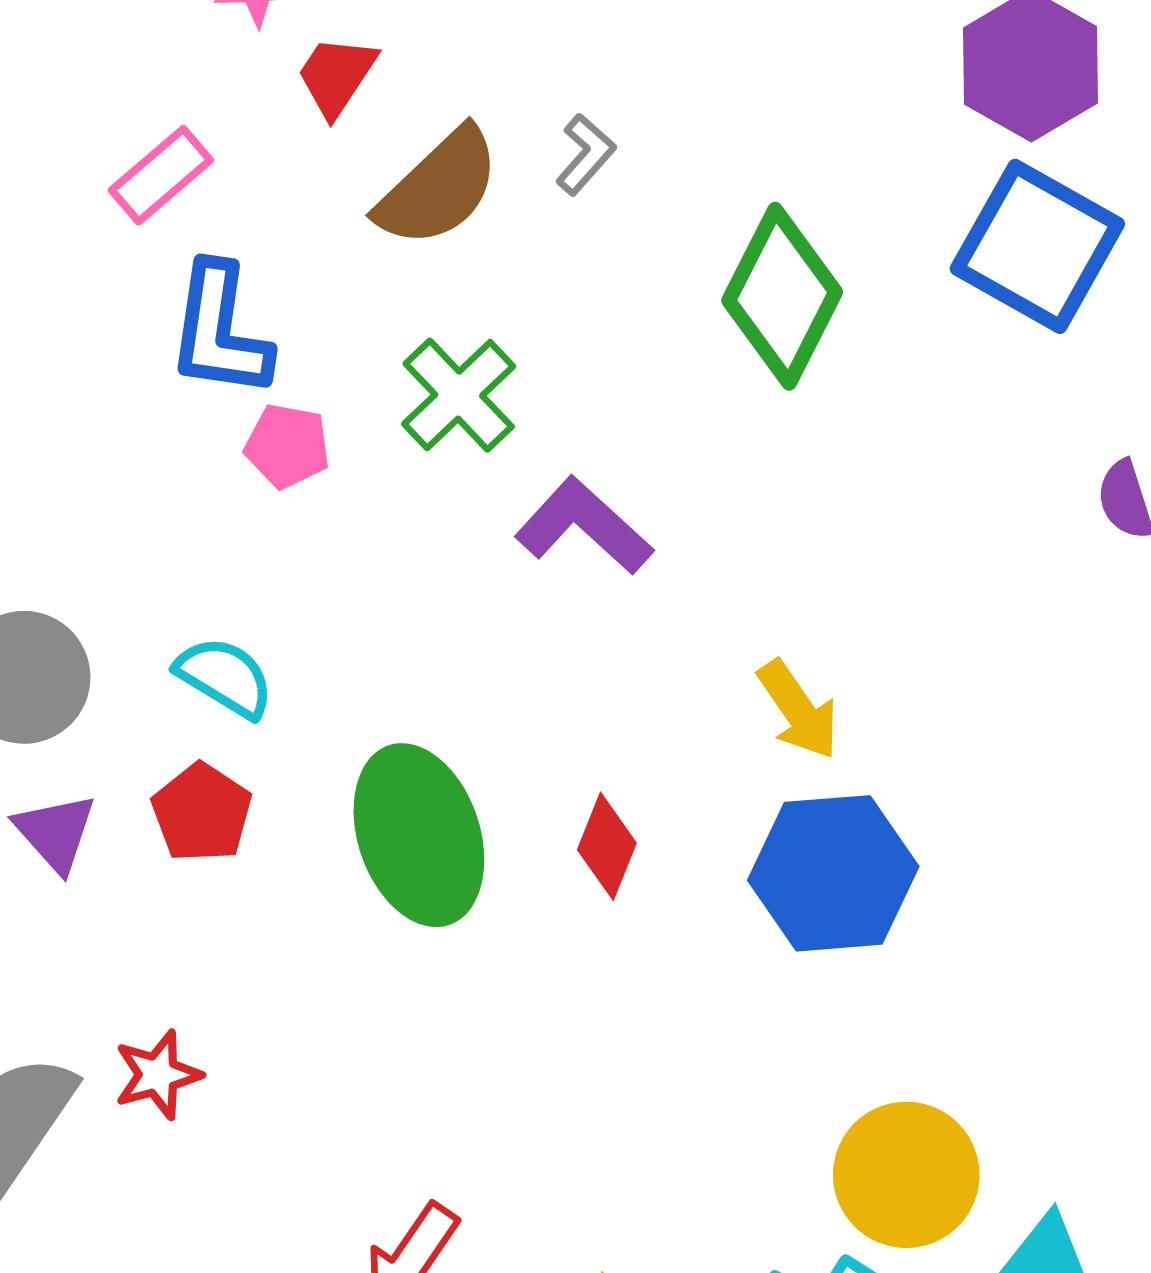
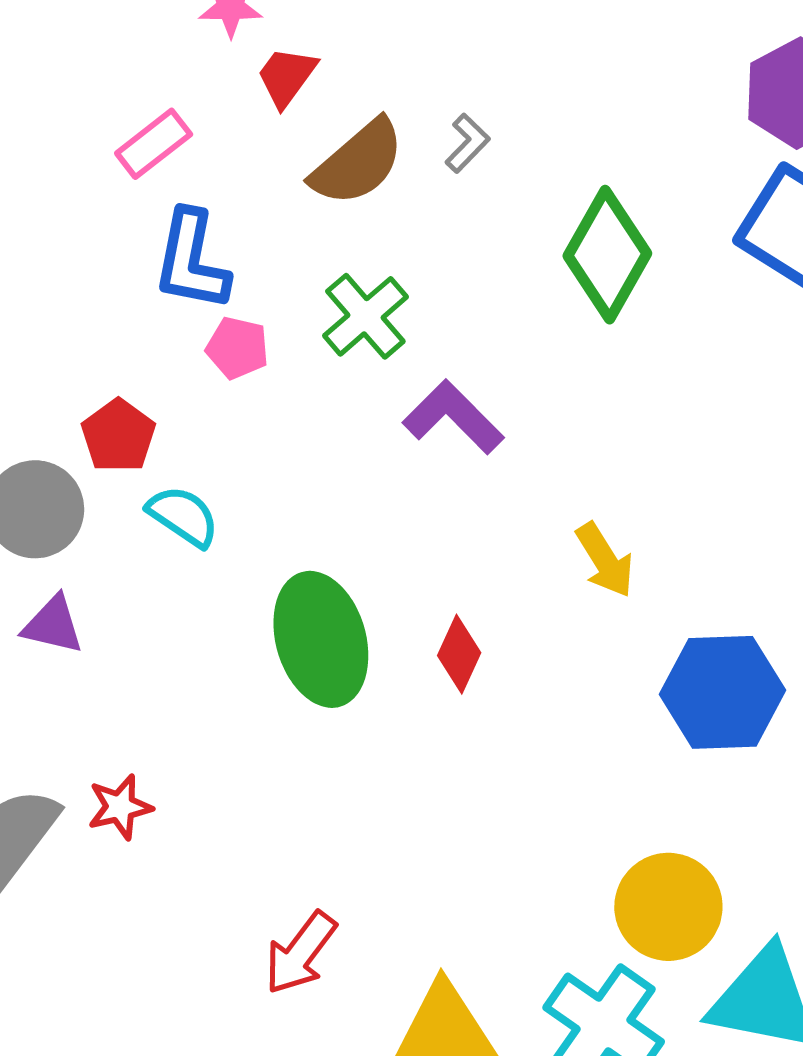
red pentagon: (202, 813) -> (118, 436), moved
purple triangle: (55, 833) -> (53, 625), turned -38
blue hexagon: (833, 873) -> (723, 692), moved

